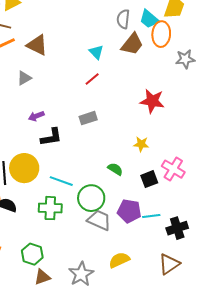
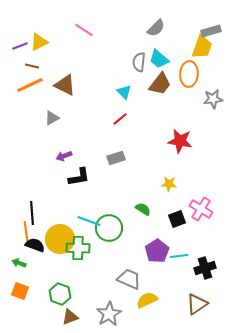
gray semicircle: (123, 19) -> (139, 62), moved
cyan trapezoid: (149, 19) -> (159, 59), moved
yellow circle: (24, 168) -> (60, 239), moved
green circle: (91, 198) -> (109, 228), moved
purple pentagon: (129, 211) -> (157, 251), turned 30
gray trapezoid: (99, 220) -> (129, 279), moved

